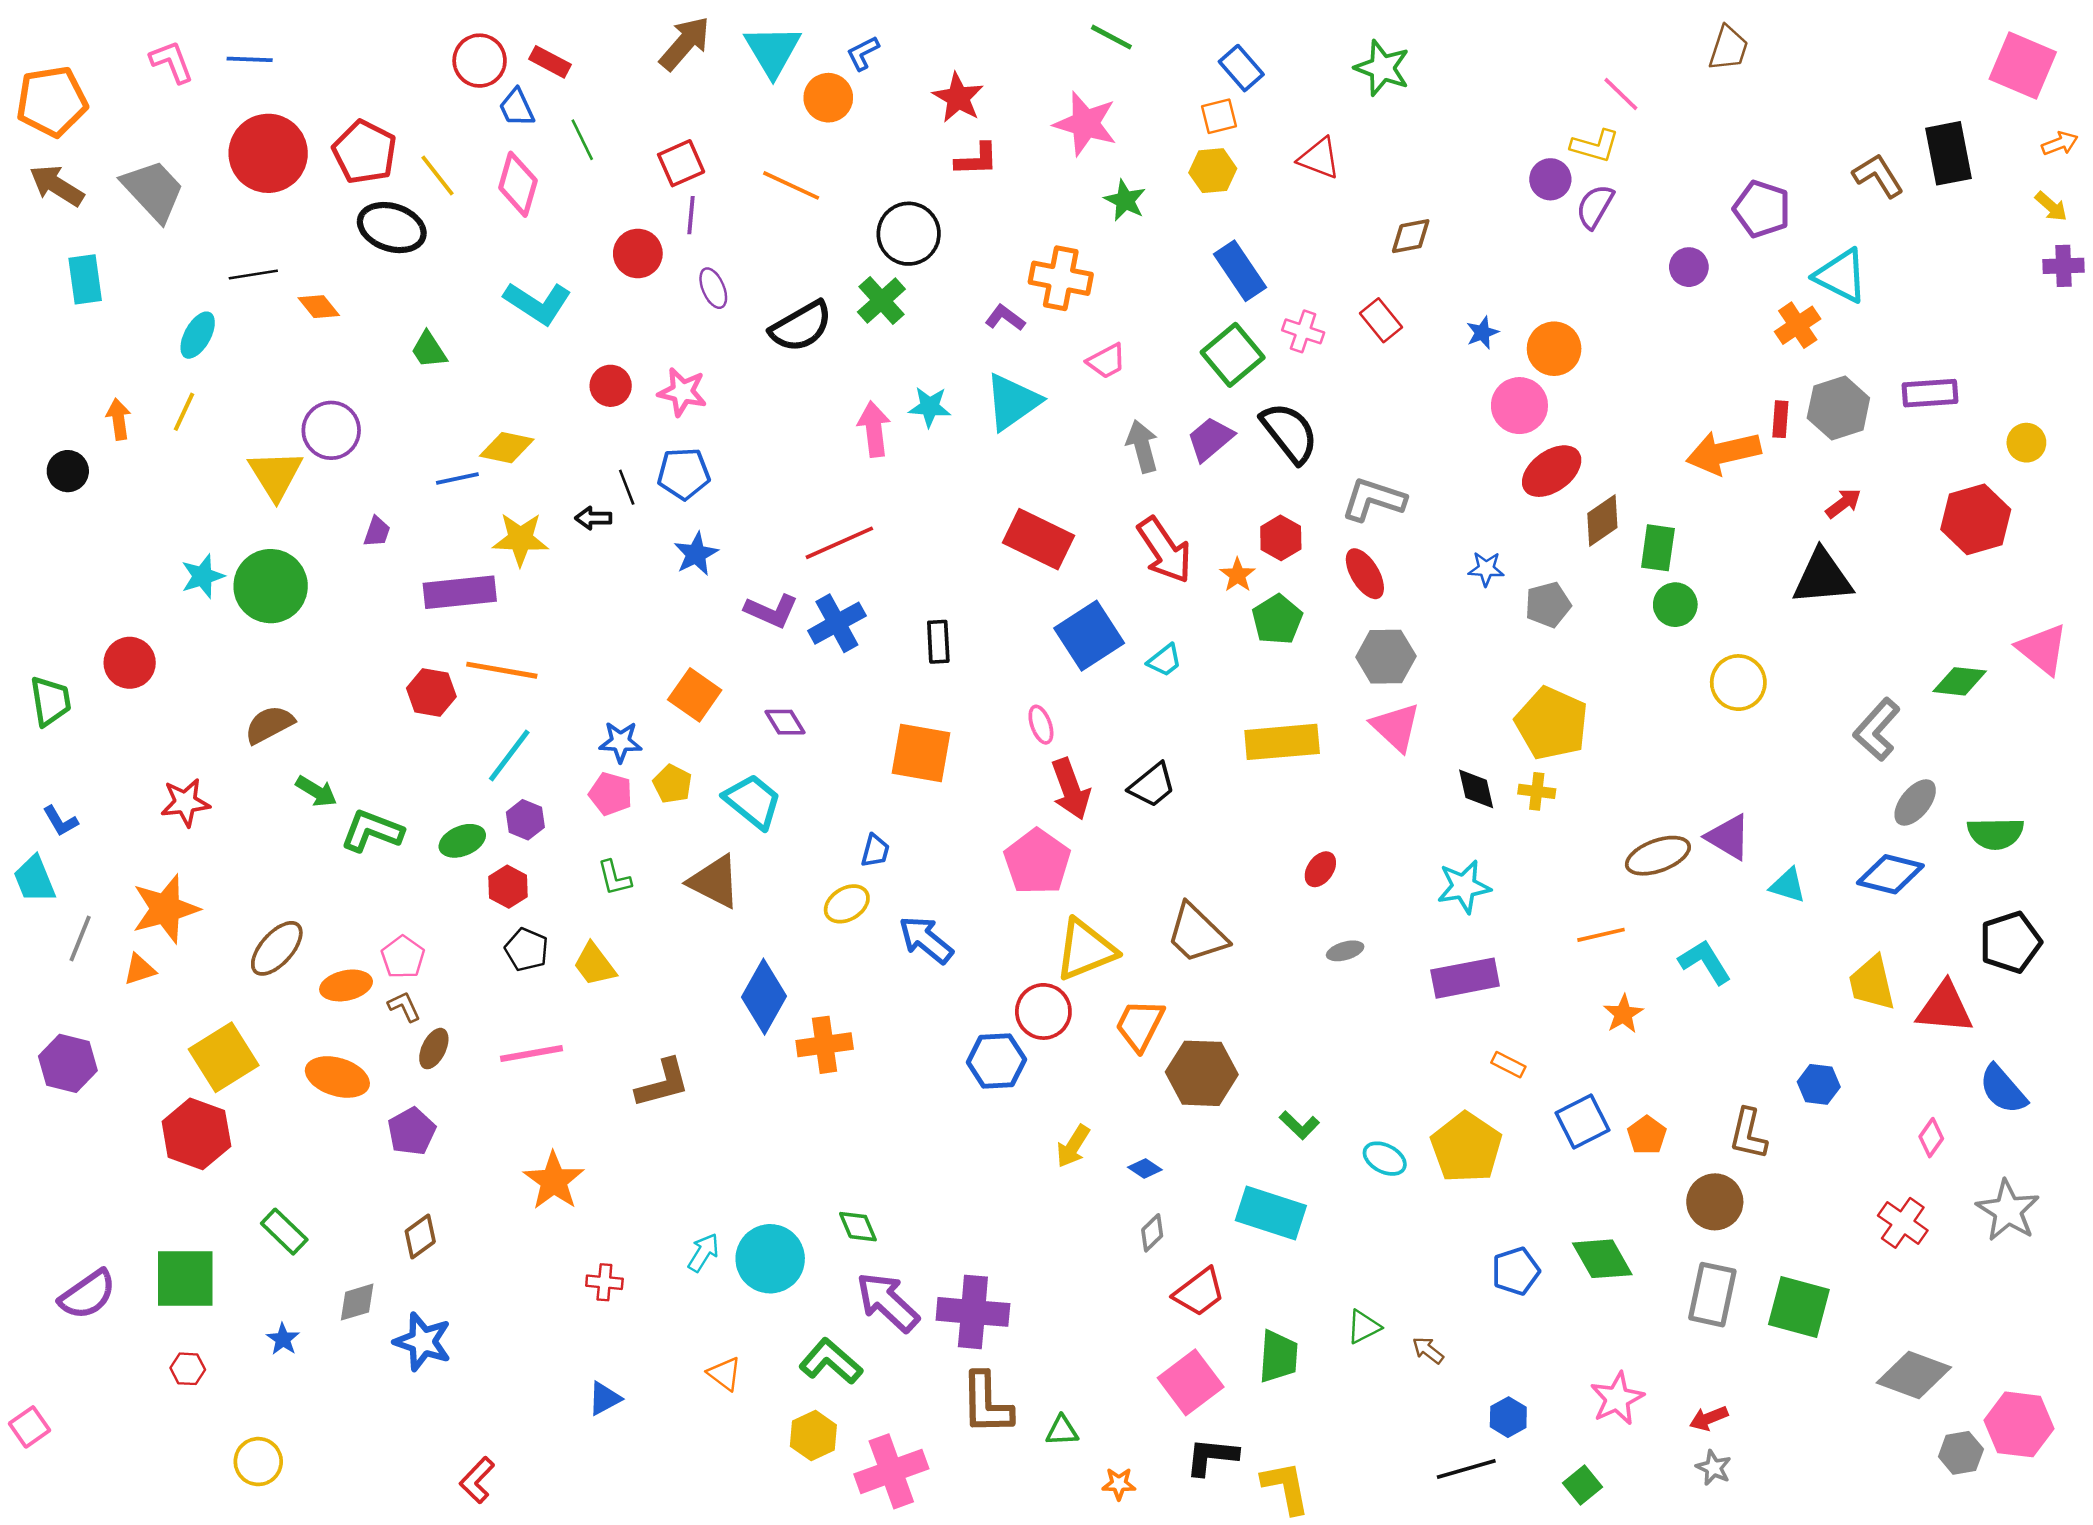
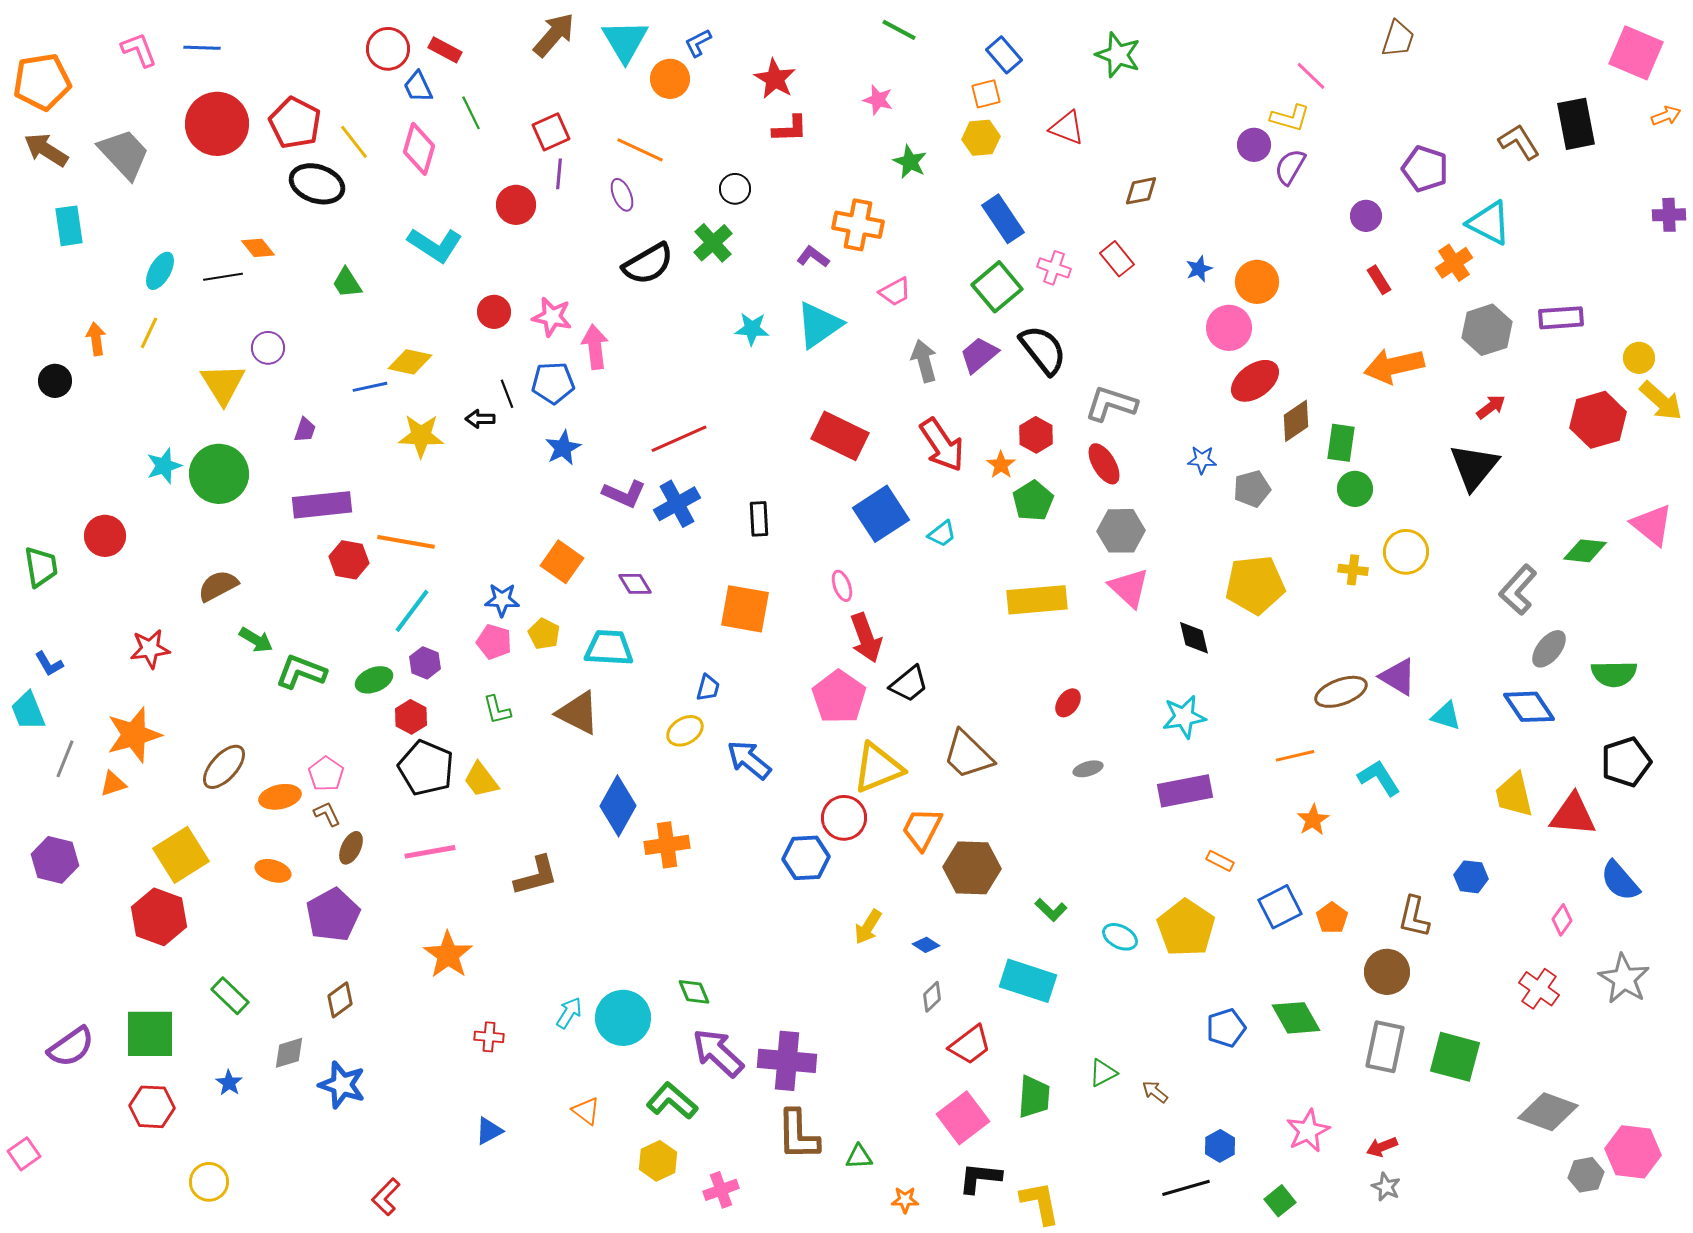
pink star: (1085, 124) -> (878, 100), size x0.6
yellow arrow: (2051, 206) -> (1661, 401), moved, size x1.6
black circle: (909, 234) -> (735, 189), size x0.6
black line: (253, 275) -> (223, 277), moved
purple ellipse: (713, 288) -> (622, 195), moved
red rectangle: (1780, 419) -> (1379, 280), moved, turned -36
pink arrow: (874, 429) -> (595, 347), moved
purple circle: (331, 430) -> (268, 348), size x0.7
black triangle: (1822, 577) -> (1474, 467), turned -46
purple rectangle: (460, 592) -> (322, 505), moved
yellow pentagon: (1552, 723) -> (1255, 585), turned -30
black trapezoid: (1152, 785) -> (909, 684), moved
yellow cross: (1537, 791) -> (1353, 570), moved
cyan trapezoid: (753, 801) -> (609, 648), turned -36
blue diamond: (1890, 874) -> (1529, 707), turned 42
black pentagon: (527, 950) -> (426, 768), size x1.6
orange ellipse: (337, 1077) -> (273, 871), size x0.7
purple pentagon: (412, 1131) -> (333, 915), size x1.4
red hexagon: (188, 1369) -> (152, 1107), size x1.6
pink cross: (891, 1471) -> (721, 1190), size x0.6

